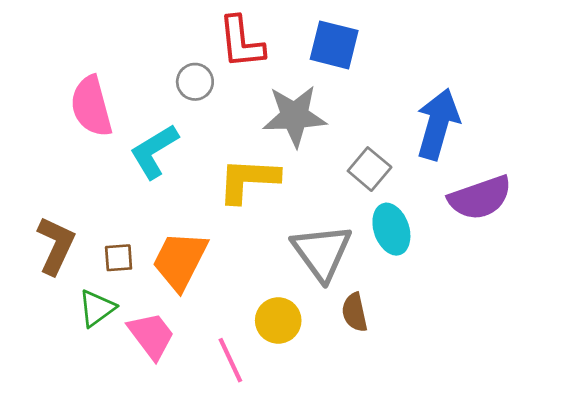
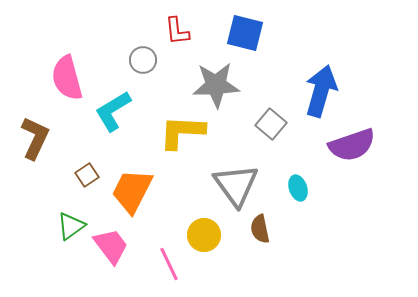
red L-shape: (241, 42) -> (177, 31), size x0.7
cyan ellipse: (391, 229) -> (298, 188), moved, size x0.7
brown L-shape: (56, 245) -> (35, 138), moved
brown square: (119, 258) -> (87, 175), moved, turned -30

